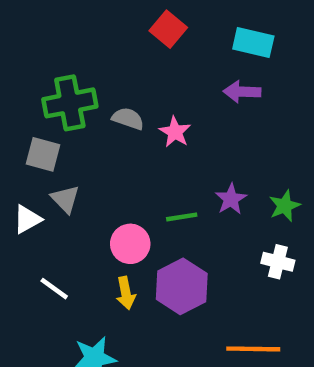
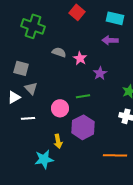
green cross: (70, 103) -> (33, 26), moved, turned 30
purple star: (231, 199) -> (100, 73), moved
white line: (54, 289) -> (28, 118), moved, turned -40
yellow arrow: (126, 293) -> (58, 141), moved

